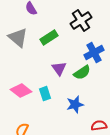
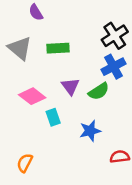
black cross: (81, 21) -> (115, 36), moved
green rectangle: (49, 38) -> (58, 48), turned 30
pink diamond: (21, 91) -> (32, 96), moved

